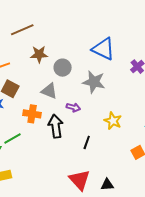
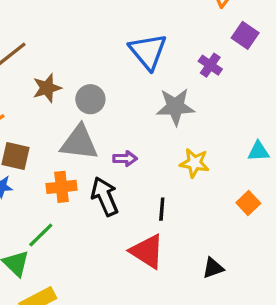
blue triangle: (103, 49) -> (148, 51), turned 40
gray star: (94, 82) -> (175, 107), moved
gray triangle: (49, 91) -> (79, 143), size x1.4
red triangle: (80, 180) -> (147, 251), moved

